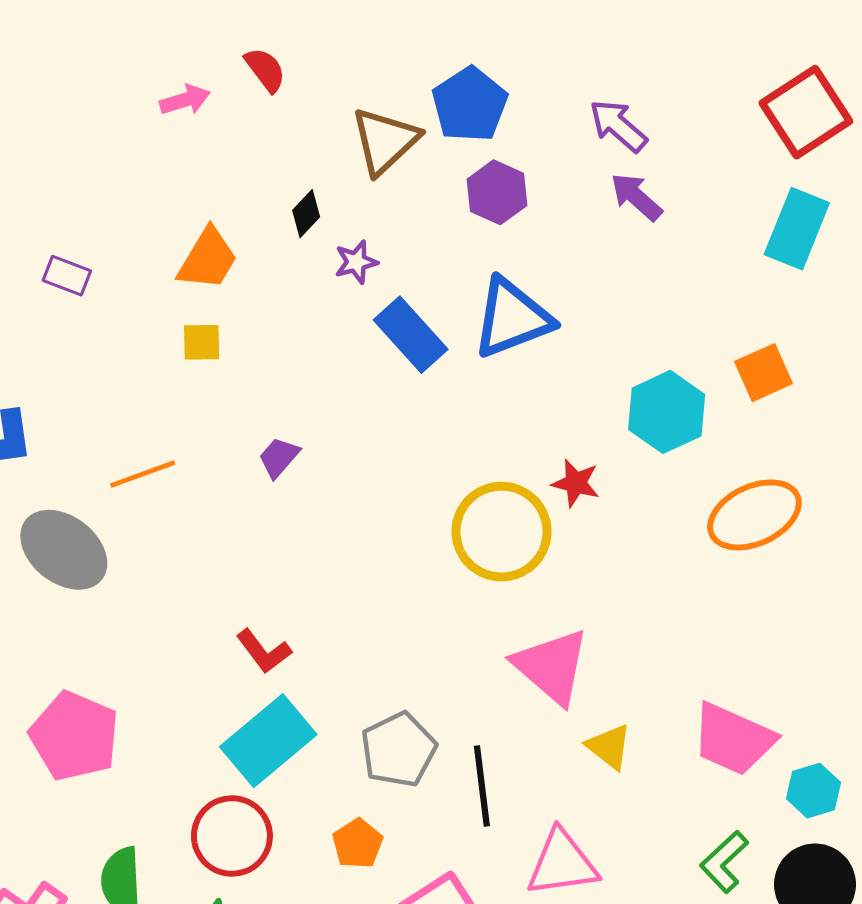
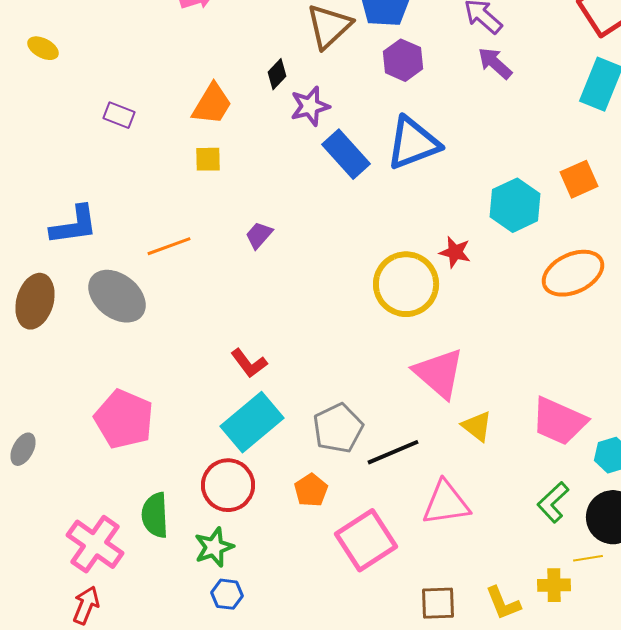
purple star: (356, 262) -> (310, 106), size x1.4
black line: (482, 786) -> (393, 452), turned 74

